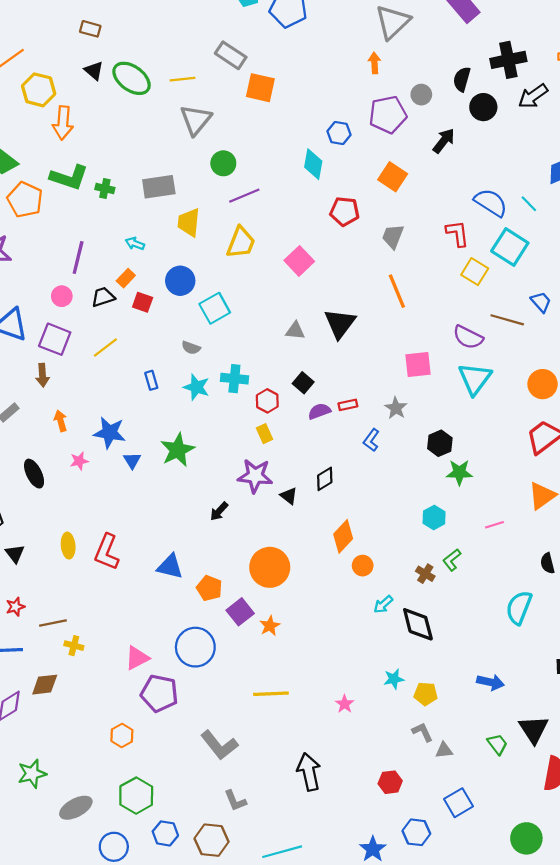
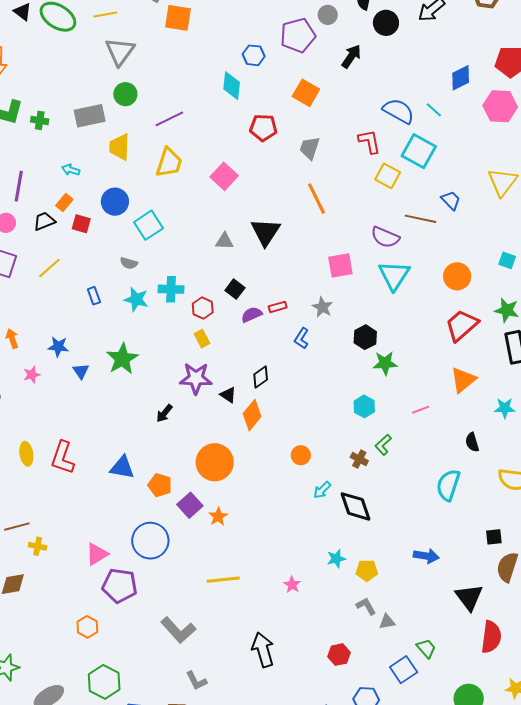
green circle: (223, 163) -> (125, 94), moved
blue star: (110, 433) -> (58, 347), size x0.7
orange diamond: (343, 536) -> (252, 415), moved
green trapezoid: (497, 744) -> (426, 648), moved

